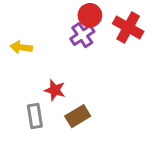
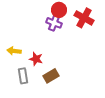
purple cross: (82, 35) -> (54, 23), turned -35
yellow arrow: (21, 47) -> (14, 51), moved

